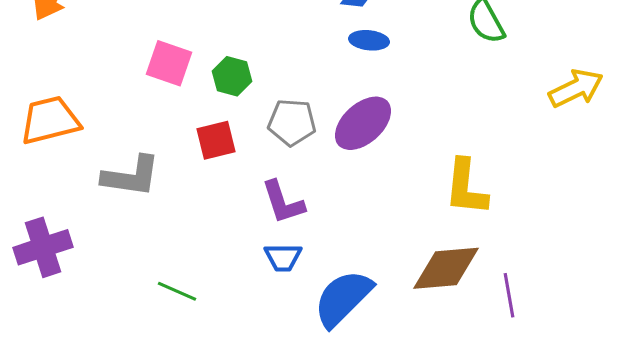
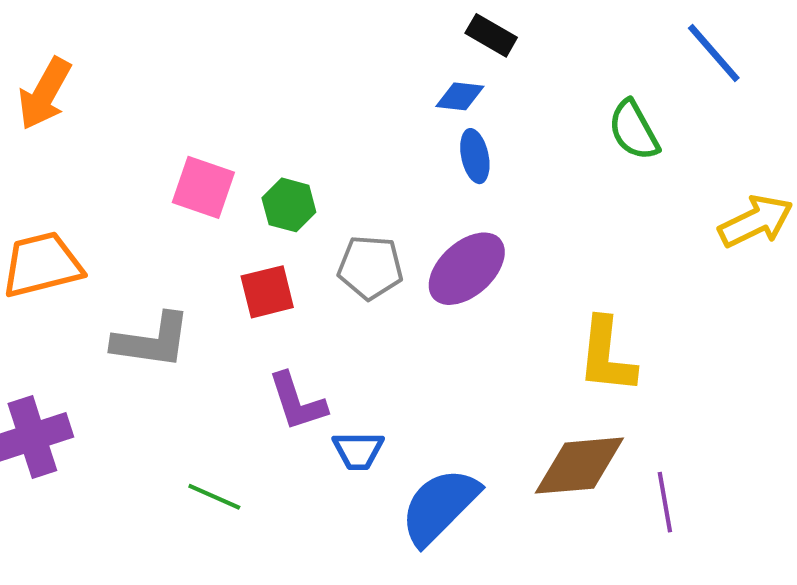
blue ellipse: (369, 40) -> (475, 156), turned 72
purple L-shape: (283, 202) -> (297, 402), moved

